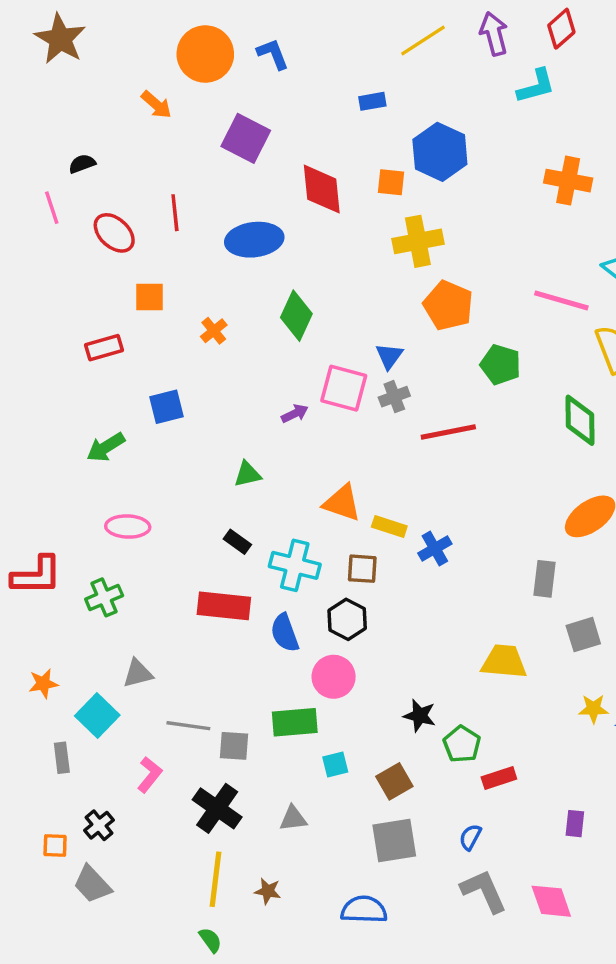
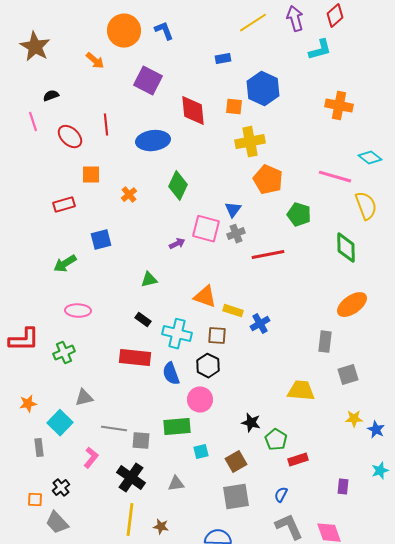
brown star: (60, 39) -> (35, 47), moved

